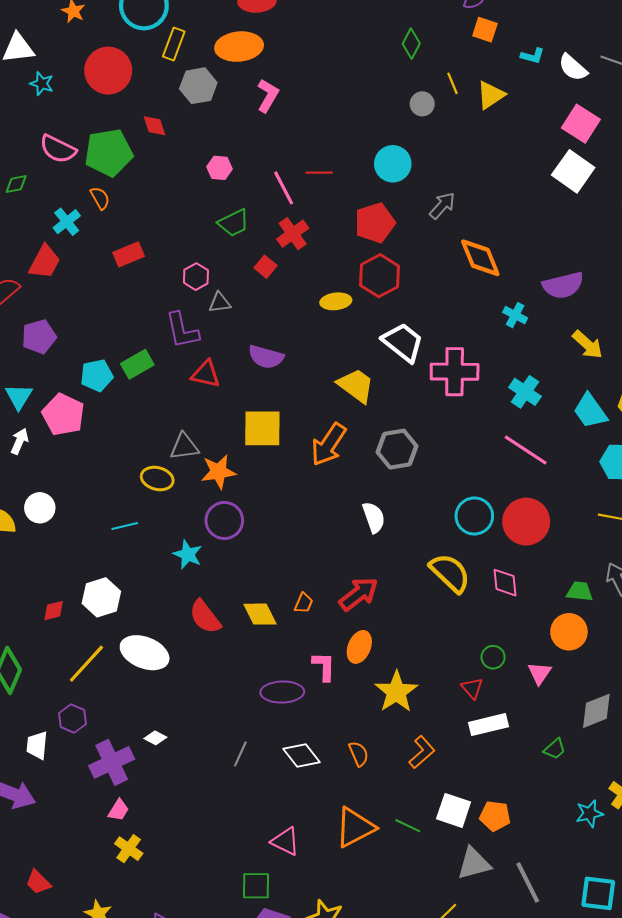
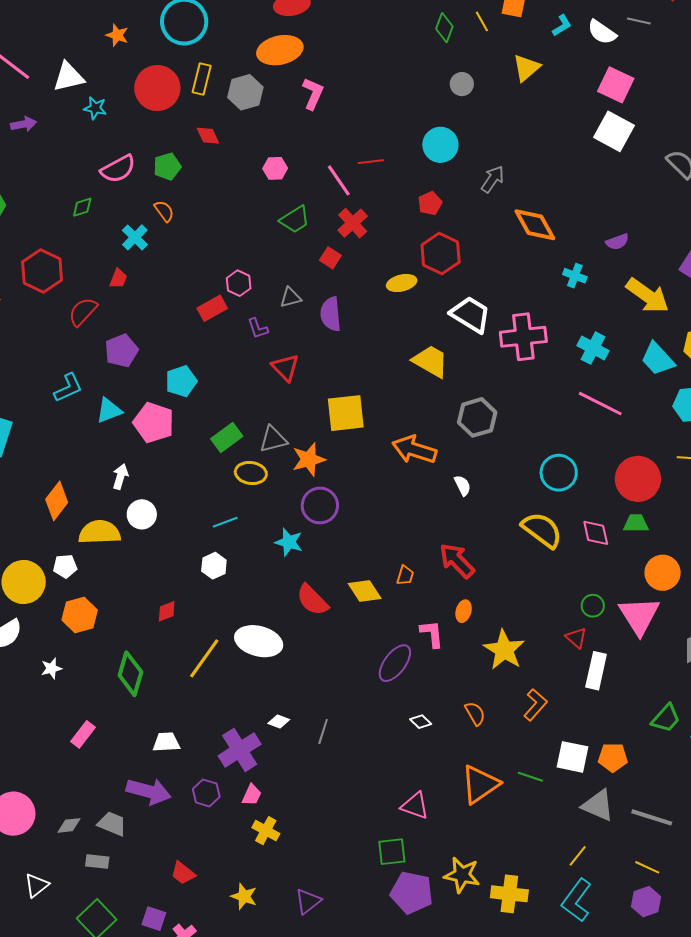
yellow rectangle: (174, 44) -> (202, 79), moved
cyan L-shape: (533, 56) -> (562, 26), turned -40
yellow line: (452, 83) -> (482, 21), moved
pink semicircle: (58, 149) -> (118, 169), turned -48
green pentagon: (109, 152) -> (167, 166), size x0.6
red pentagon: (375, 223) -> (430, 203), size x0.6
red rectangle: (129, 254) -> (212, 308), moved
red trapezoid: (45, 262) -> (118, 279), size x0.6
pink hexagon: (196, 277) -> (239, 283), moved
purple semicircle: (563, 285) -> (617, 242), size x0.6
purple L-shape: (182, 330) -> (258, 328), size x0.6
yellow arrow: (588, 345) -> (648, 296), size x1.4
purple semicircle: (266, 357) -> (331, 314), moved, turned 76
green rectangle: (137, 364) -> (227, 437), moved
red triangle: (206, 374) -> (285, 367), turned 40
cyan triangle: (19, 397) -> (109, 410), turned 44
white arrow: (20, 441) -> (120, 477), moved
orange arrow: (329, 444) -> (414, 450), moved, turned 81
white semicircle: (374, 517) -> (463, 485), size x0.7
red circle: (526, 522) -> (638, 479), moved
green trapezoid: (580, 591) -> (636, 523), moved
red arrow: (359, 594) -> (457, 561), turned -90
white hexagon: (101, 597) -> (214, 566), moved, size x0.7
orange ellipse: (359, 647) -> (464, 611), size x0.7
pink triangle: (540, 673) -> (639, 616), size x1.8
purple ellipse: (282, 692) -> (395, 663), turned -45
purple hexagon: (73, 719) -> (206, 793), moved
white rectangle: (488, 725) -> (596, 671), turned -57
white trapezoid: (37, 745) -> (166, 742), turned 88
green trapezoid: (555, 749) -> (666, 718), moved, size x1.4
gray line: (240, 754) -> (323, 732), moved
white diamond: (302, 755) -> (421, 722), size x0.6
gray triangle: (474, 863) -> (598, 805), turned 45
gray line: (528, 883) -> (652, 817), turned -39

